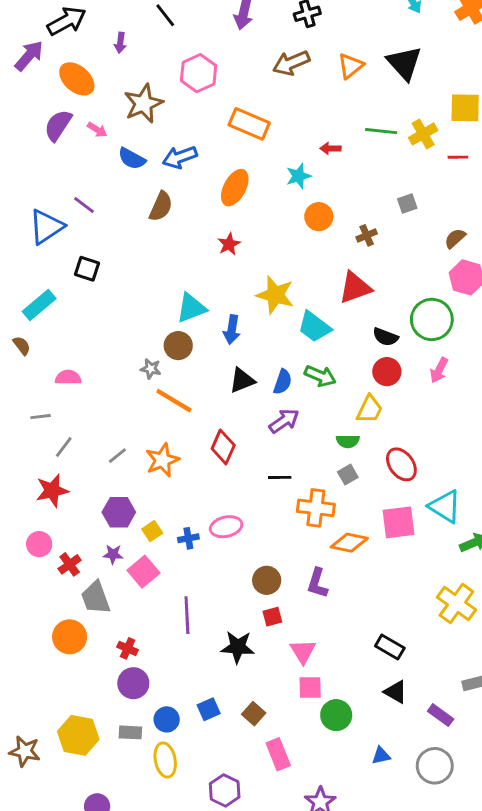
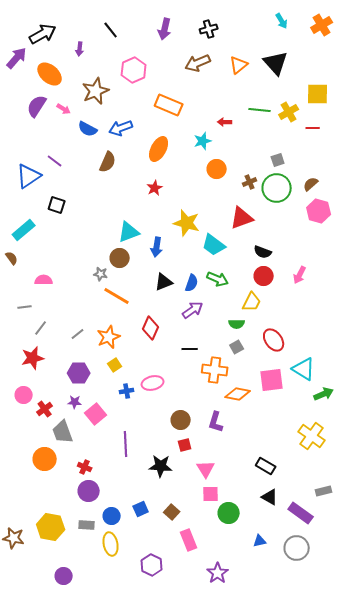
green circle: (432, 319) -> (277, 188), moved
yellow square: (152, 531) -> (115, 365), moved
purple rectangle: (441, 715) -> (301, 513), size x1.4

